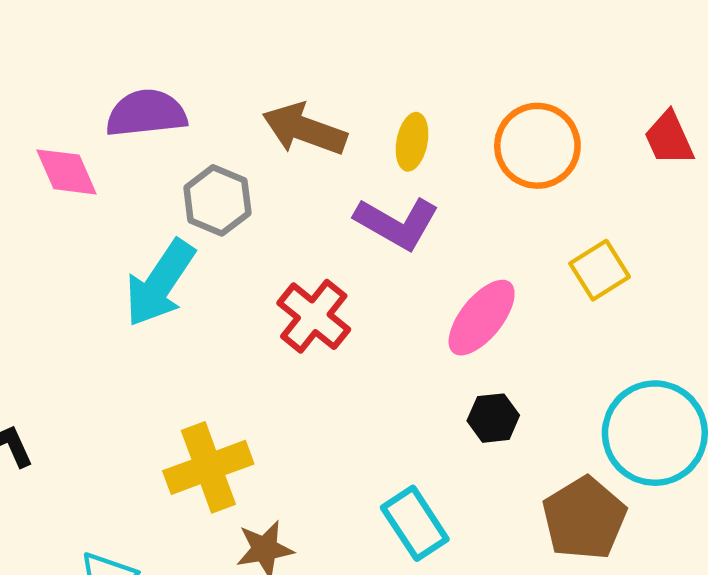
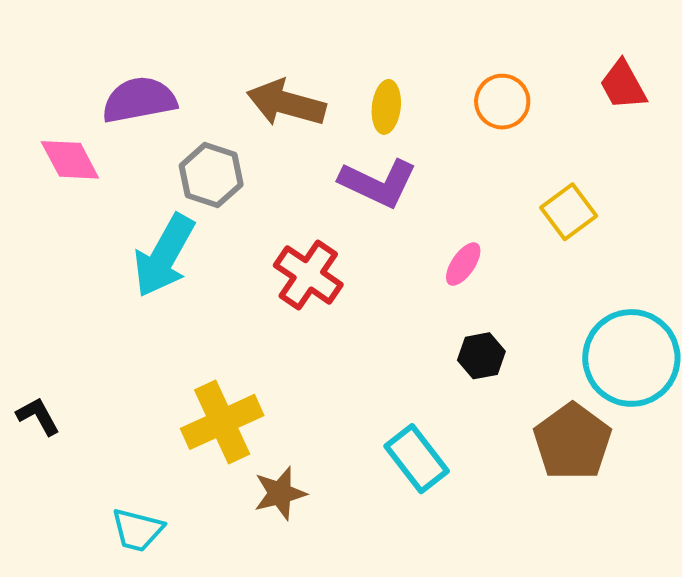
orange circle: (537, 146) -> (502, 102), size x0.7
pink ellipse: (482, 318) -> (463, 264), size x0.6

